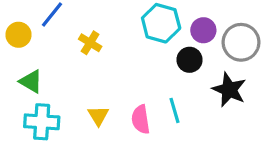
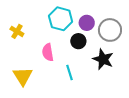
yellow triangle: (98, 116) -> (23, 76), size x1.5
pink semicircle: (141, 119) -> (48, 52), moved

